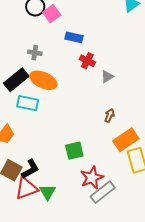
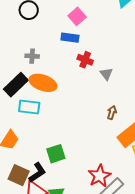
pink square: (52, 14) -> (77, 16), moved
gray triangle: (107, 77) -> (106, 74), turned -32
green square: (74, 151) -> (56, 154), moved

